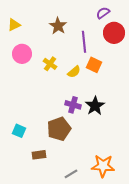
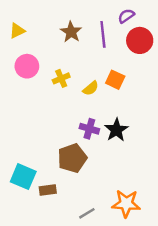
purple line: (84, 42) -> (103, 34), moved
yellow cross: (50, 64) -> (61, 78), turned 32
cyan square: (19, 131) -> (23, 177), moved, size x1.5

